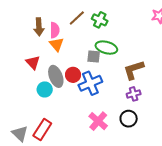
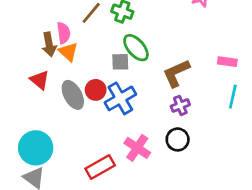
brown arrow: (39, 27) -> (49, 44), moved
green ellipse: (106, 48) -> (136, 48), turned 40
cyan circle: (45, 89) -> (36, 148), moved, size x1.6
red rectangle: (42, 129) -> (100, 167), moved, turned 35

